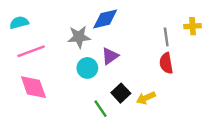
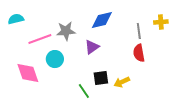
blue diamond: (105, 19) -> (102, 20), moved
pink line: (31, 51) -> (40, 39), moved
cyan circle: (87, 68) -> (55, 59), moved
black square: (121, 93) -> (101, 78), turned 35

